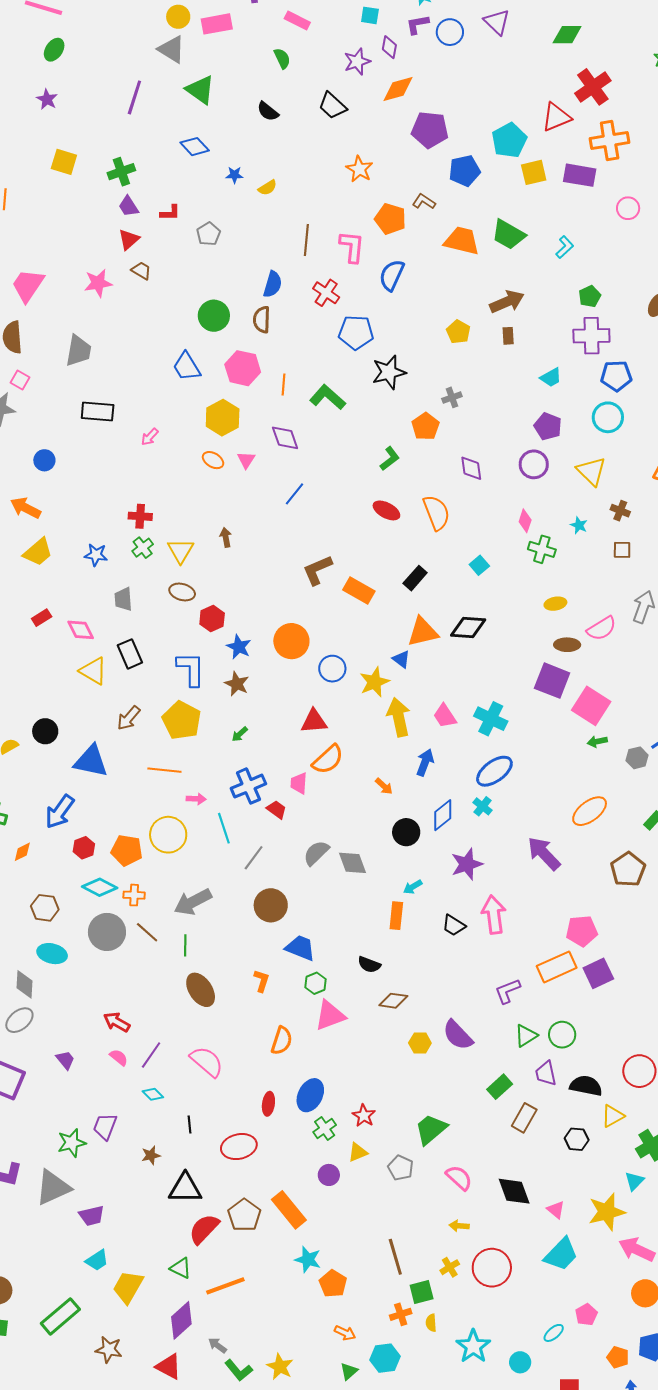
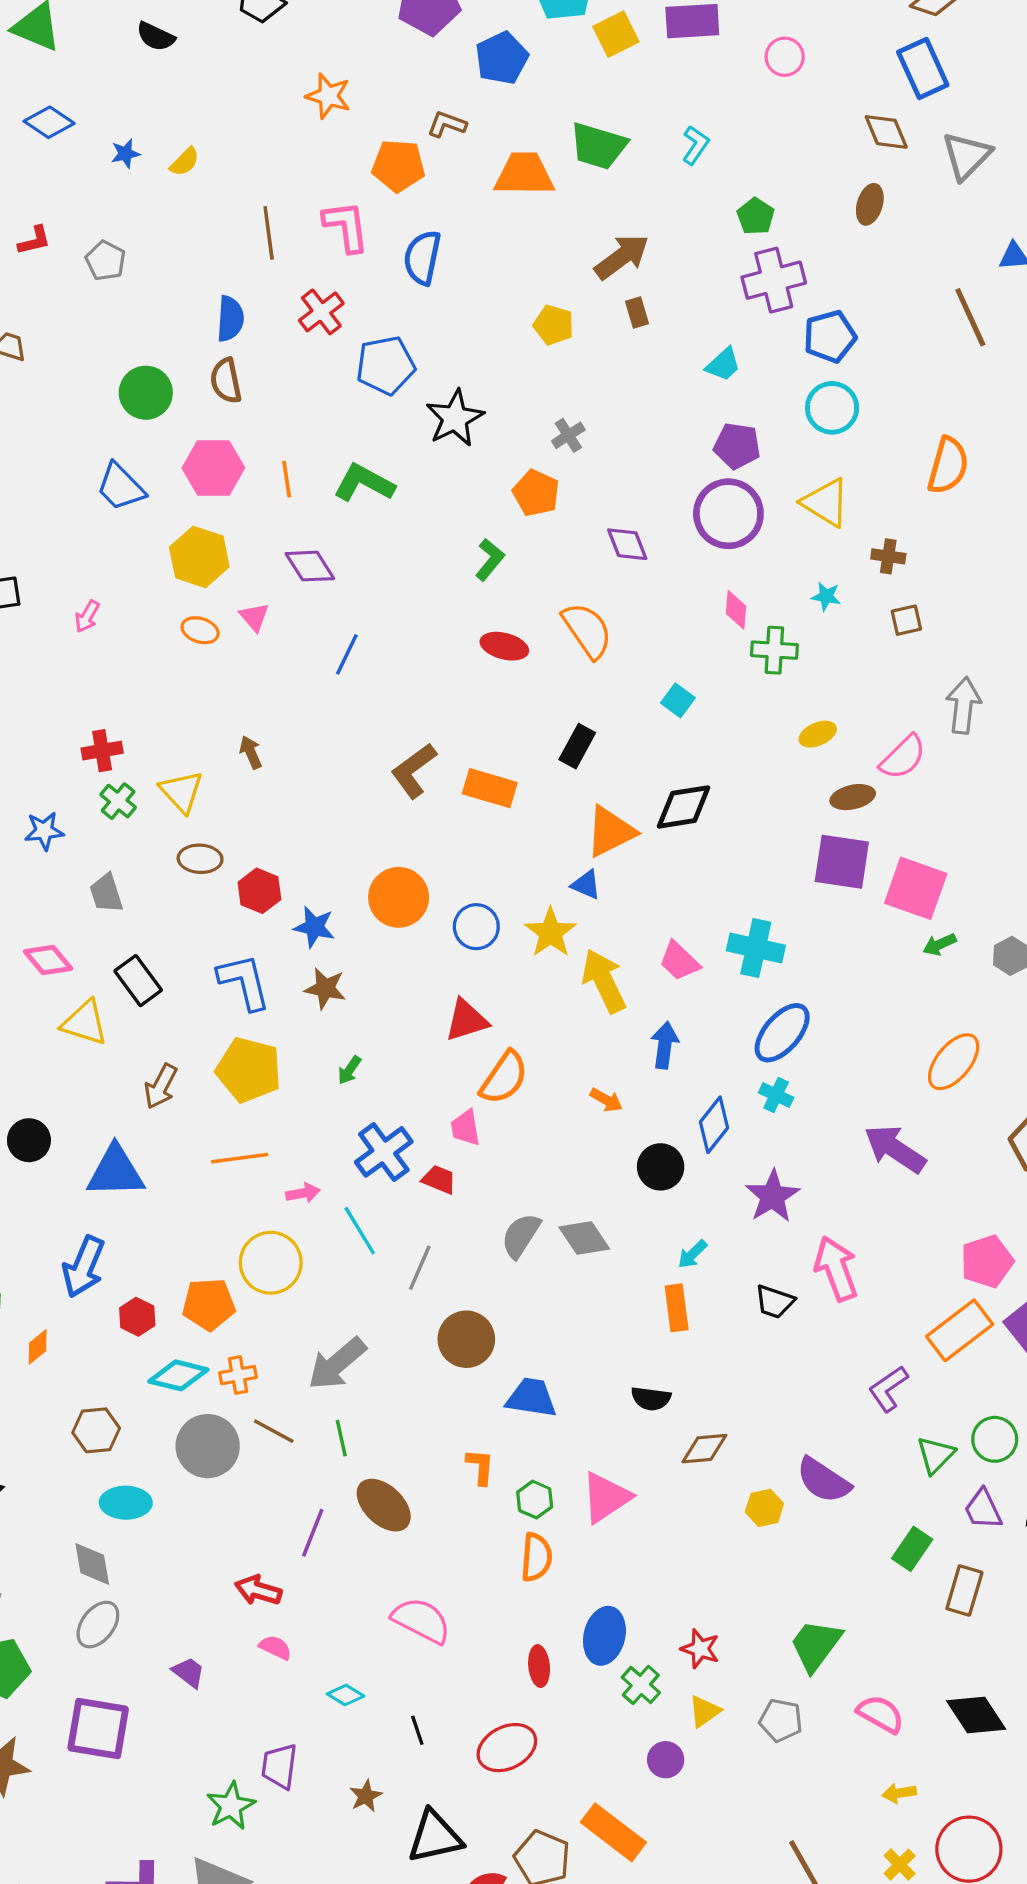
red cross: (326, 293) -> (321, 312), turned 32
purple circle: (534, 464) -> (728, 514), size x1.4
green hexagon: (315, 983) -> (535, 1500), moved
purple line: (151, 1055) -> (313, 1533), moved

